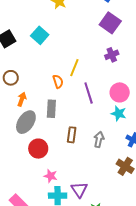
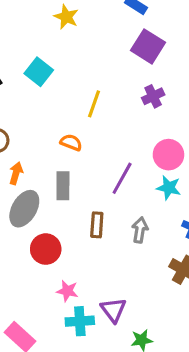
yellow line: (74, 68) -> (94, 104), moved
orange semicircle: (58, 81) -> (71, 142), turned -48
purple line: (89, 93) -> (122, 178), moved, turned 50

